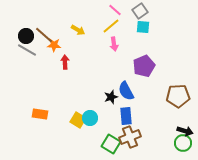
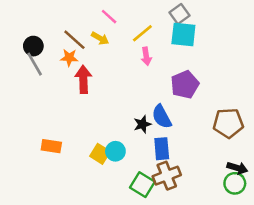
pink line: (115, 10) -> (109, 17), moved
cyan square: (143, 27) -> (183, 35), size x1.5
brown line: (44, 35) -> (74, 40), moved
gray line: (27, 50) -> (35, 64), turned 30
red arrow: (65, 62) -> (83, 79), size x1.5

